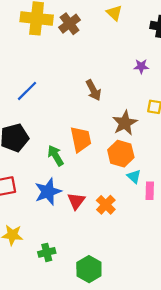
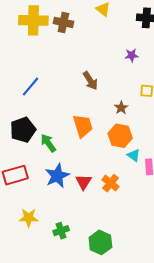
brown cross: (70, 24) -> (63, 22), turned -36
brown star: (125, 123) -> (121, 108), size x0.6
green arrow: (55, 156) -> (48, 143), moved

